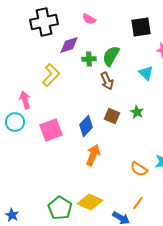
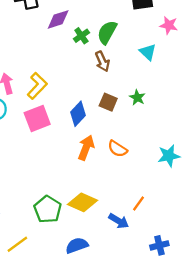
green cross: (89, 59) -> (81, 36), turned -32
yellow L-shape: (51, 75) -> (37, 86), moved
orange semicircle: (139, 169) -> (118, 149), moved

